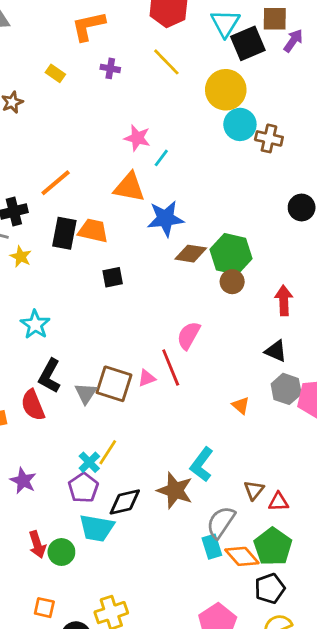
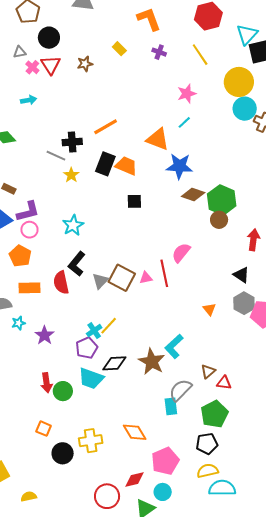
orange L-shape: (88, 26) -> (149, 19), turned 72
pink star: (137, 138) -> (187, 94), moved, turned 30
orange diamond: (242, 556) -> (135, 432), moved

